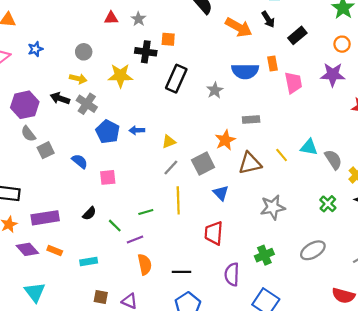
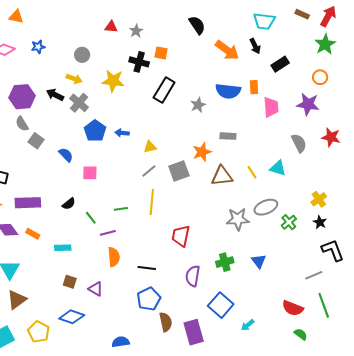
gray square: (46, 150) -> (36, 141), turned -35
gray semicircle: (333, 160) -> (299, 143), moved
blue triangle: (221, 193) -> (259, 261), moved
gray ellipse: (313, 250) -> (266, 207), moved

